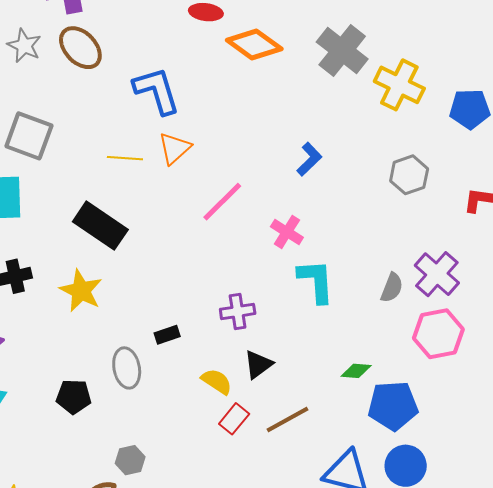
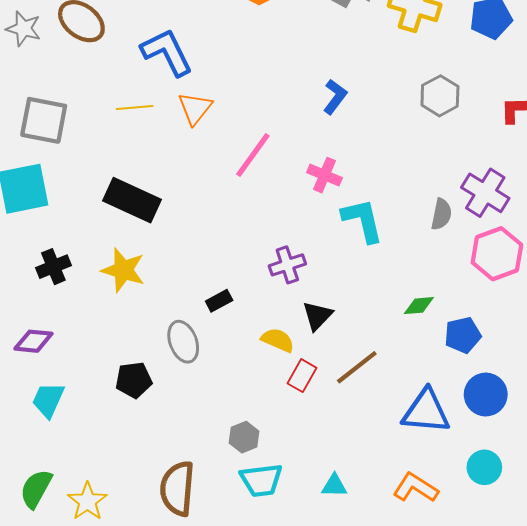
yellow line: (125, 158) -> (135, 108), moved
blue pentagon: (393, 406) -> (463, 335), size x0.7
gray hexagon: (130, 460) -> (244, 437), moved

